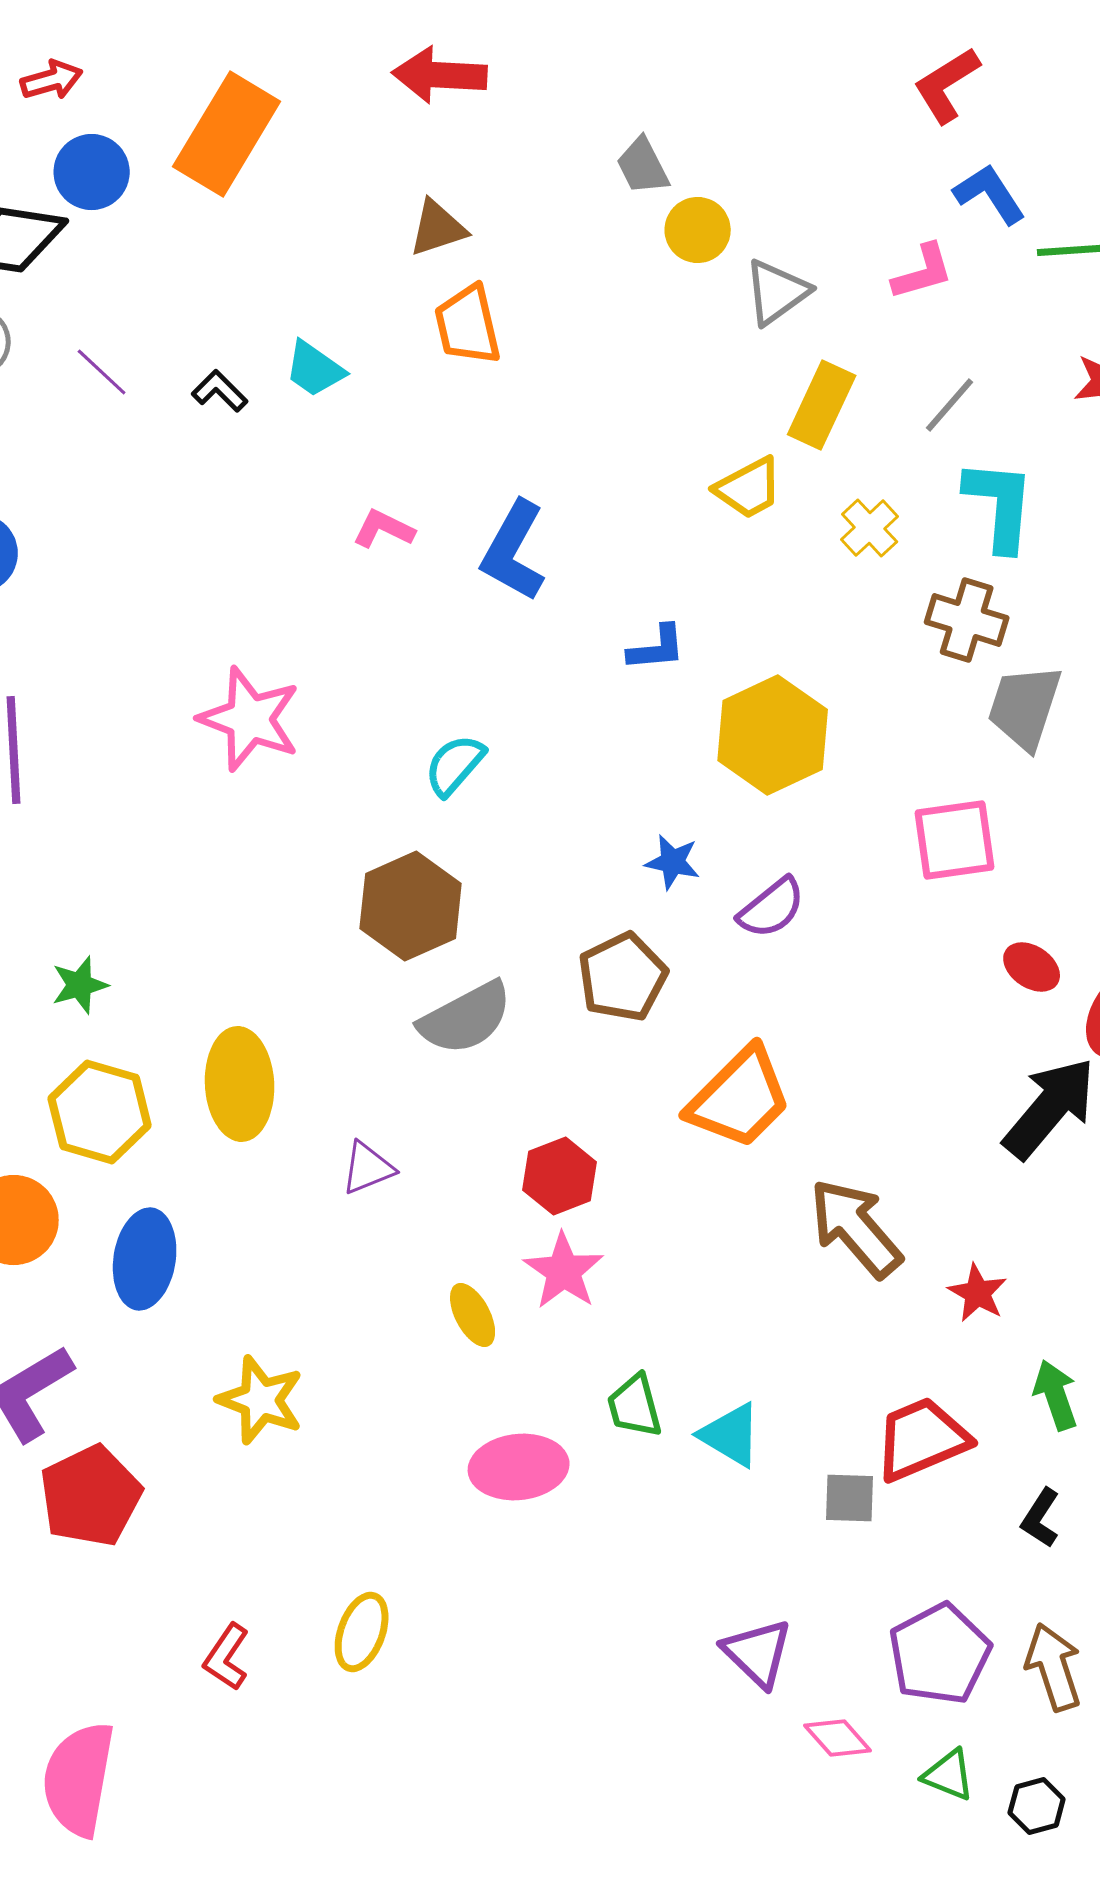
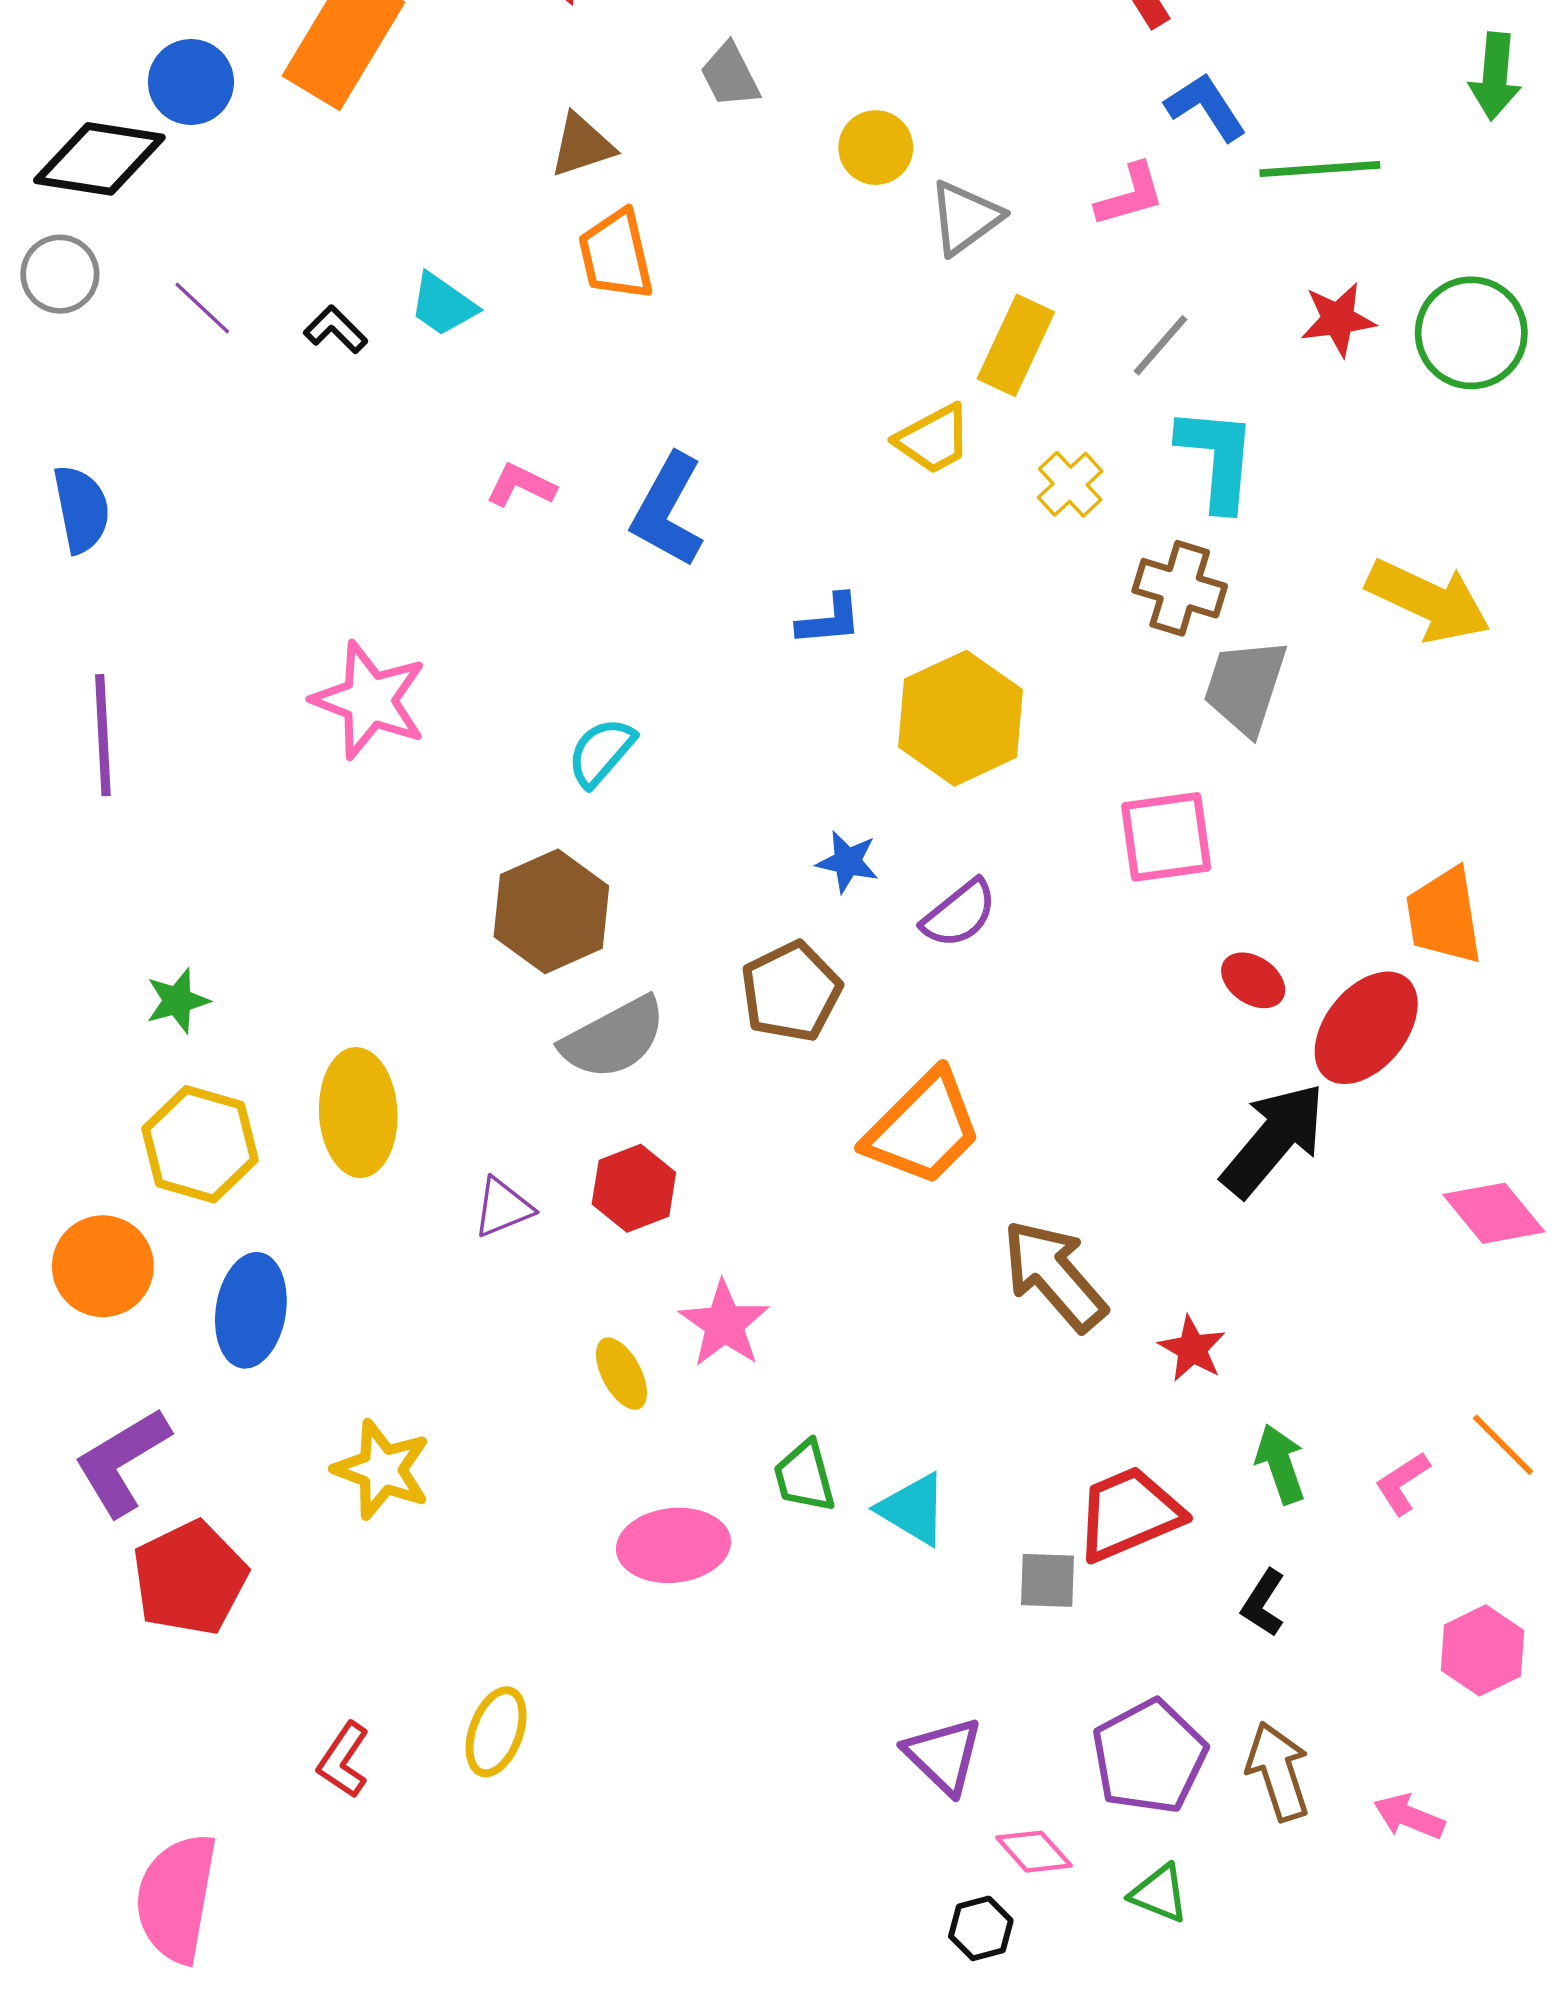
gray trapezoid: (643, 166) -> (730, 75), moved
red hexagon: (560, 1176) -> (634, 1188), moved
black hexagon: (1037, 1806) -> (981, 1928), moved

